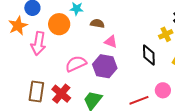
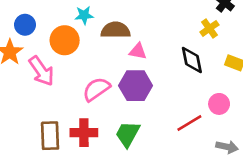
brown semicircle: (97, 23) -> (116, 30), size x1.5
pink arrow: (38, 43) -> (41, 71), turned -35
red cross: (61, 94) -> (84, 133), turned -30

